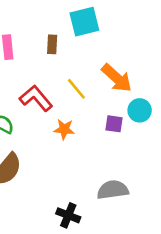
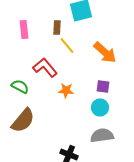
yellow line: (76, 89) -> (67, 46), moved
cyan circle: (140, 110) -> (100, 108), moved

